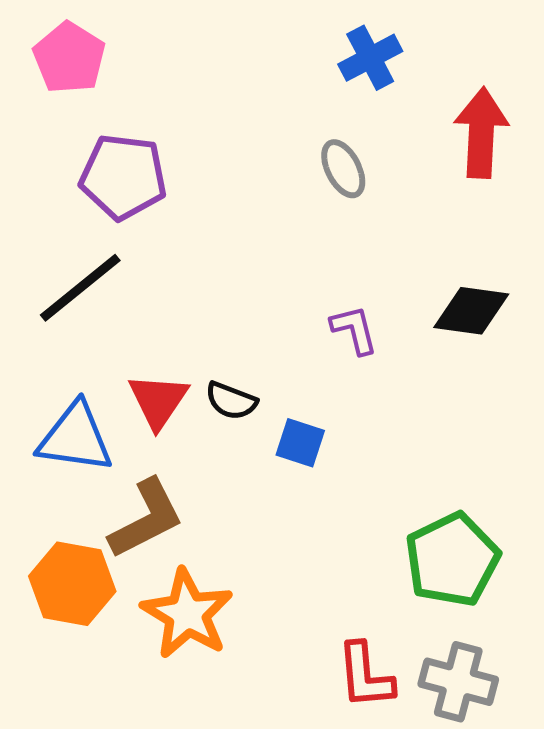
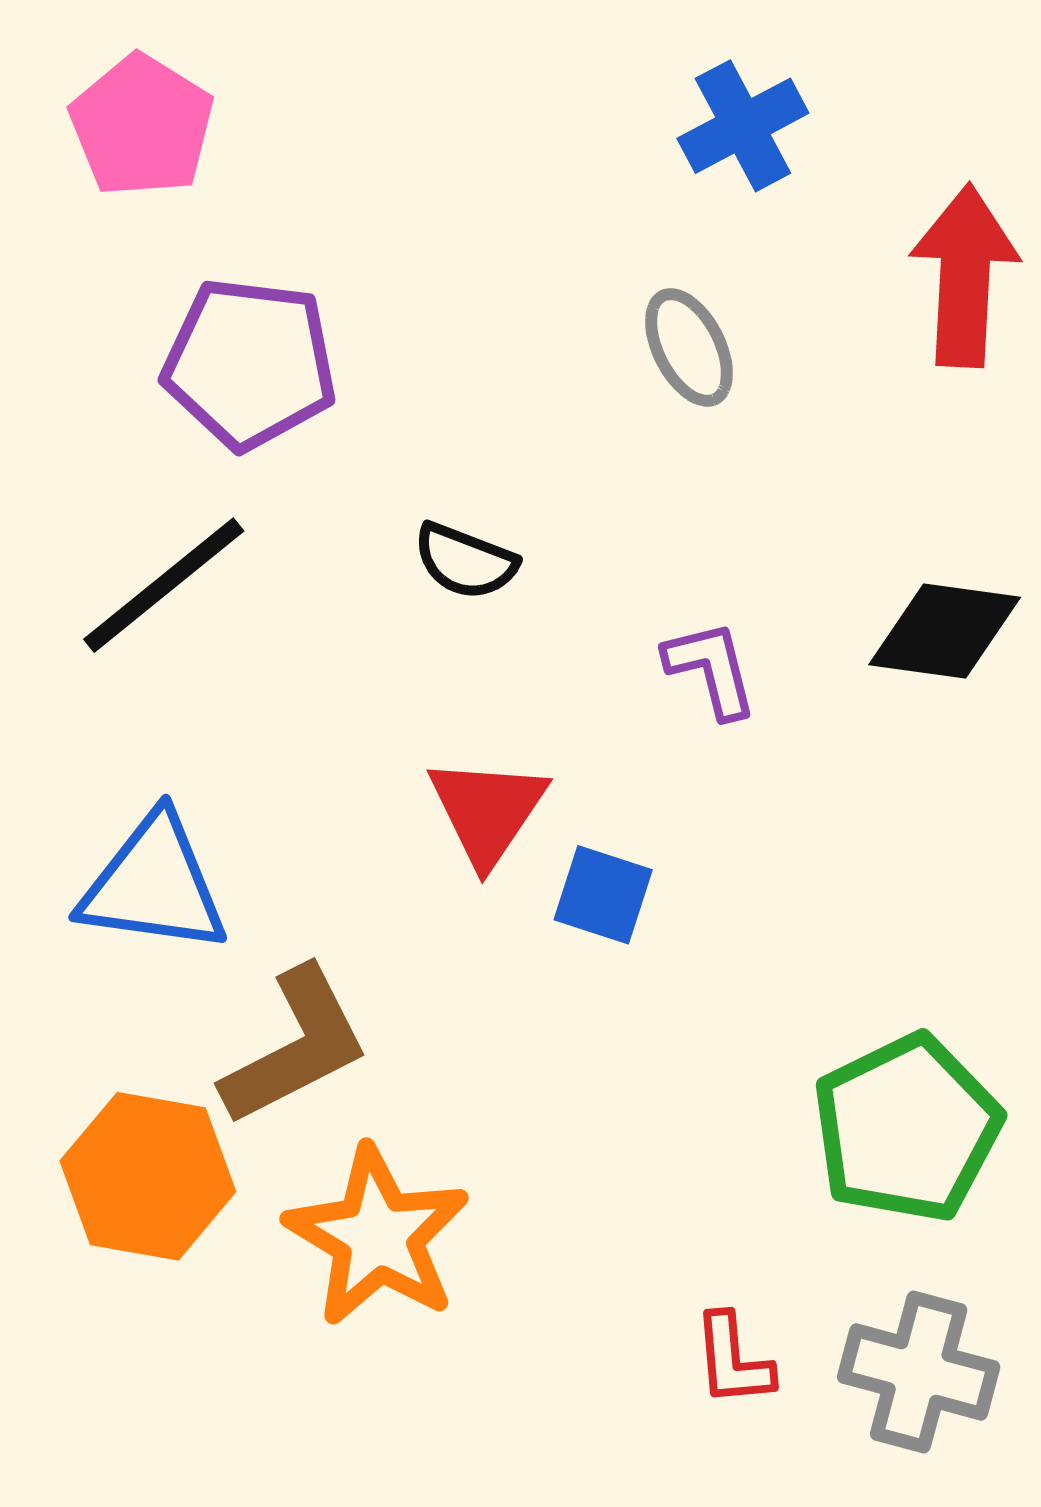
red triangle: (158, 401) -> (487, 811), moved
black semicircle: (231, 401) -> (465, 561), moved
red L-shape: (365, 676) -> (733, 1360), size x0.7

